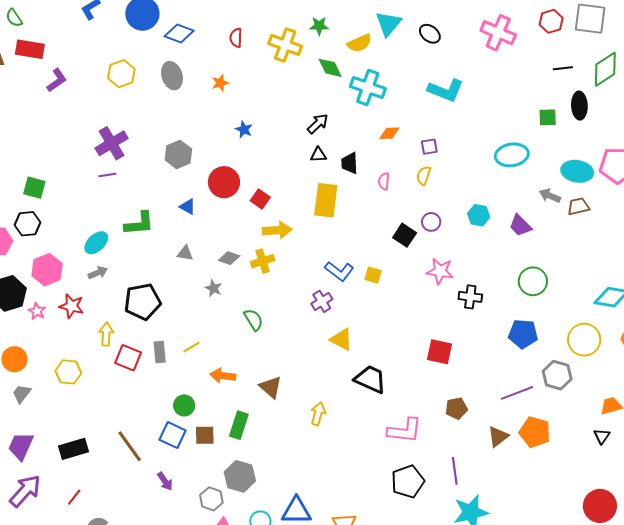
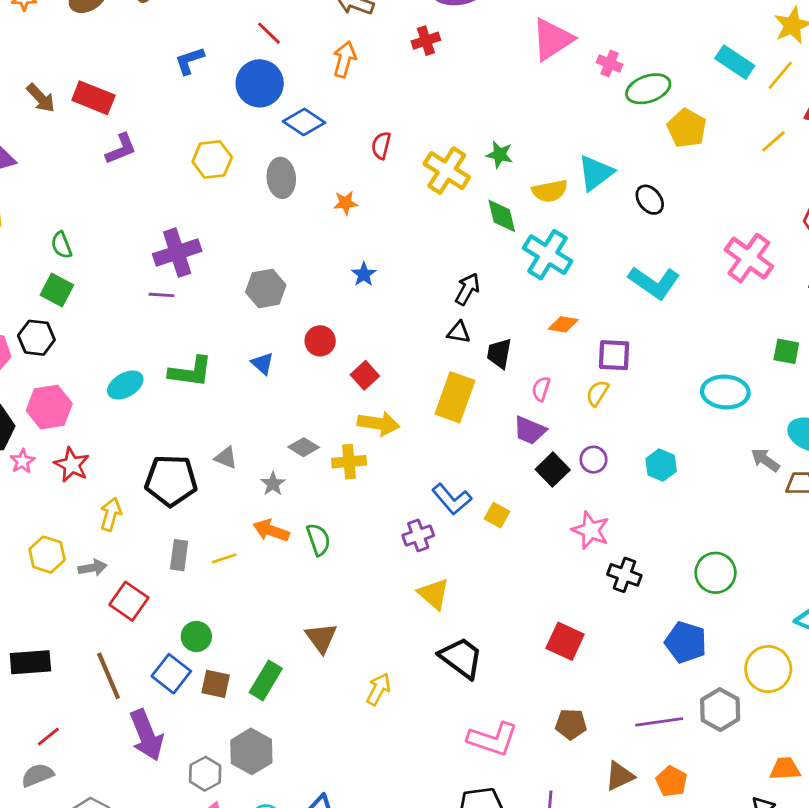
green semicircle: (14, 18) -> (61, 245), moved
pink cross: (498, 33) -> (749, 258), moved
black arrow: (318, 124) -> (467, 289), turned -30
purple square: (429, 147) -> (614, 355), size x1.4
red circle: (224, 182) -> (320, 341), size x0.7
purple trapezoid: (520, 225) -> (530, 430), moved, turned -35
gray triangle: (185, 253) -> (226, 458), moved
gray arrow: (98, 273) -> (93, 568), moved
red square: (128, 358) -> (129, 601), moved
orange arrow: (223, 376) -> (271, 530), moved
orange pentagon: (535, 432) -> (672, 781), size x0.7
purple arrow: (165, 481) -> (147, 735), size x1.8
red line: (74, 497) -> (48, 737), moved

